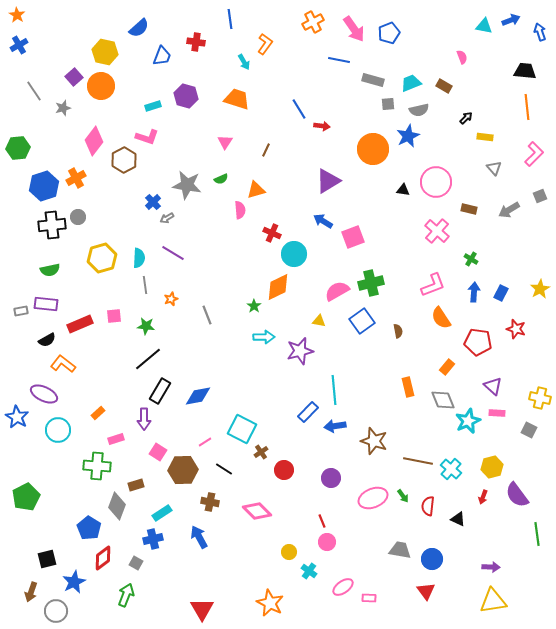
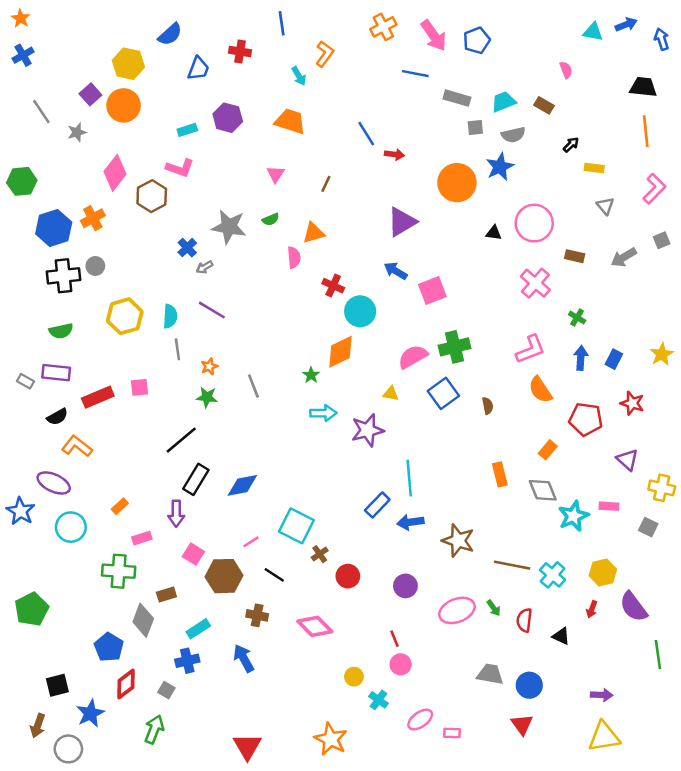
gray rectangle: (21, 311) -> (25, 381), turned 40
green star: (146, 326) -> (207, 397), moved
purple triangle: (493, 386) -> (627, 460), moved

